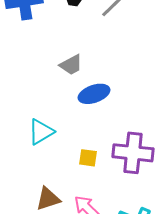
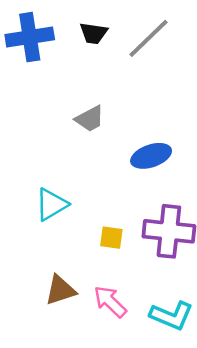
blue ellipse: (94, 94) -> (151, 156), moved

